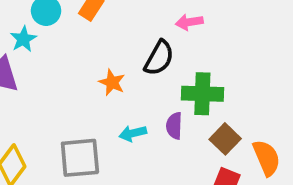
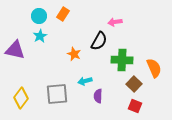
cyan star: (23, 39) -> (40, 36), moved
purple semicircle: (174, 126) -> (98, 96), moved
orange semicircle: (267, 158) -> (154, 68), moved

